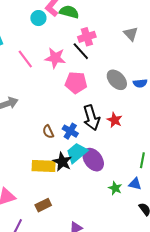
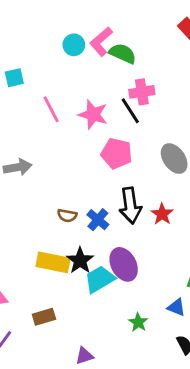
cyan circle: (38, 18) -> (74, 45), moved
brown semicircle: (48, 132) -> (67, 215), turned -64
cyan trapezoid: (77, 153) -> (100, 279), moved
green star: (115, 188) -> (138, 322), moved

